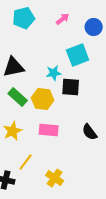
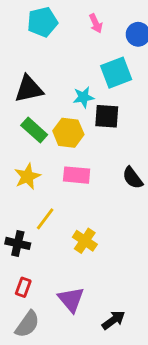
pink arrow: (63, 19) -> (96, 23), turned 104

